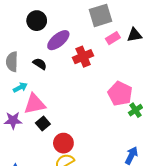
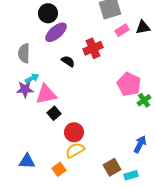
purple ellipse: (58, 40) -> (56, 32), moved
black semicircle: (40, 64) -> (68, 61), moved
purple star: (13, 120) -> (25, 89), moved

